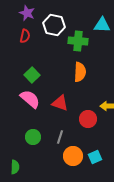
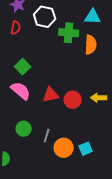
orange semicircle: (80, 72) -> (91, 45), moved
red triangle: (60, 103) -> (51, 95), turned -30
red circle: (88, 119) -> (73, 100), moved
gray line: (60, 137) -> (47, 136), moved

